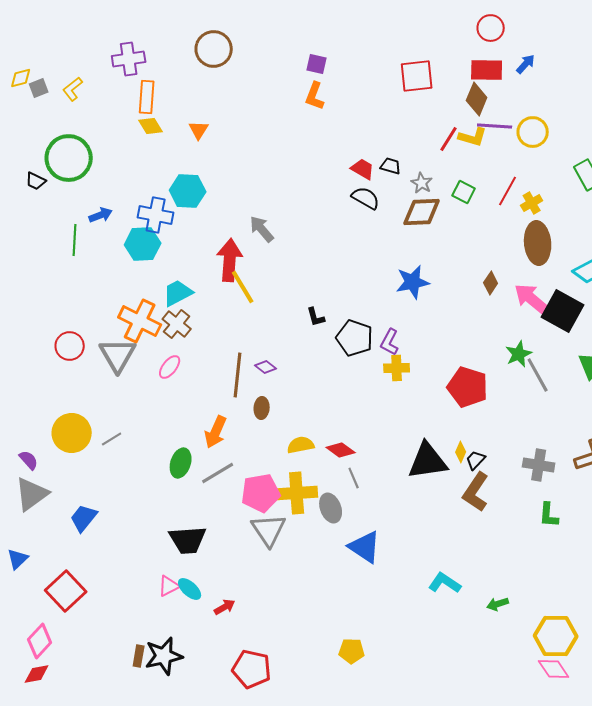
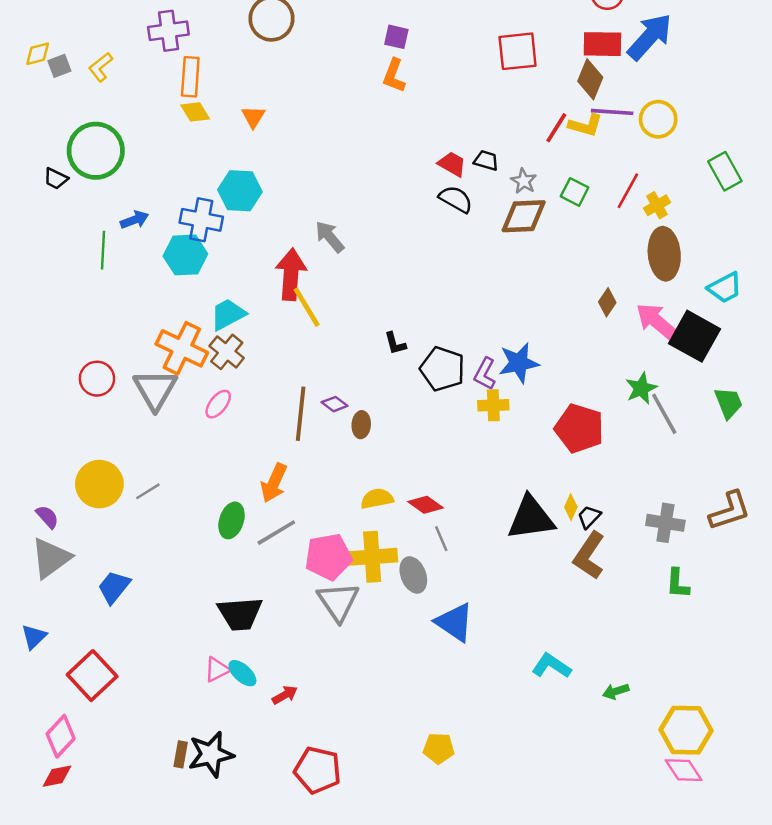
blue arrow: (526, 64) -> (650, 37), size x2.0
blue star: (413, 282) -> (519, 363), moved
brown ellipse: (262, 408) -> (361, 425), moved

